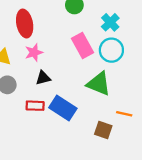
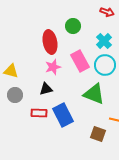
red ellipse: (25, 24) -> (50, 42), moved
pink star: (34, 52) -> (53, 67), moved
blue rectangle: (63, 108) -> (63, 115), turned 30

